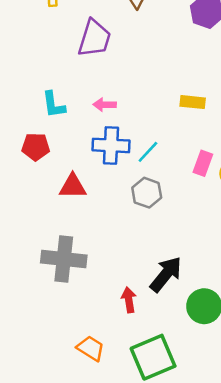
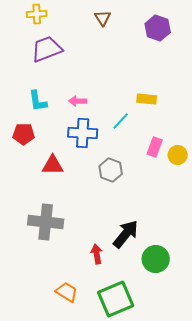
purple trapezoid: (94, 38) -> (47, 49), moved, turned -128
cyan line: (148, 152) -> (121, 121), moved

